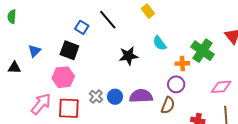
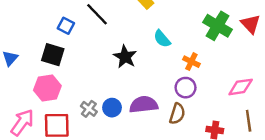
green cross: (202, 51) -> (218, 26), moved
black star: (128, 56) -> (125, 57), turned -30
orange cross: (182, 63) -> (191, 62), turned 32

